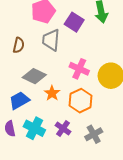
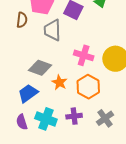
brown semicircle: (19, 45) -> (22, 20), moved
purple cross: (63, 129) -> (74, 116), turned -35

